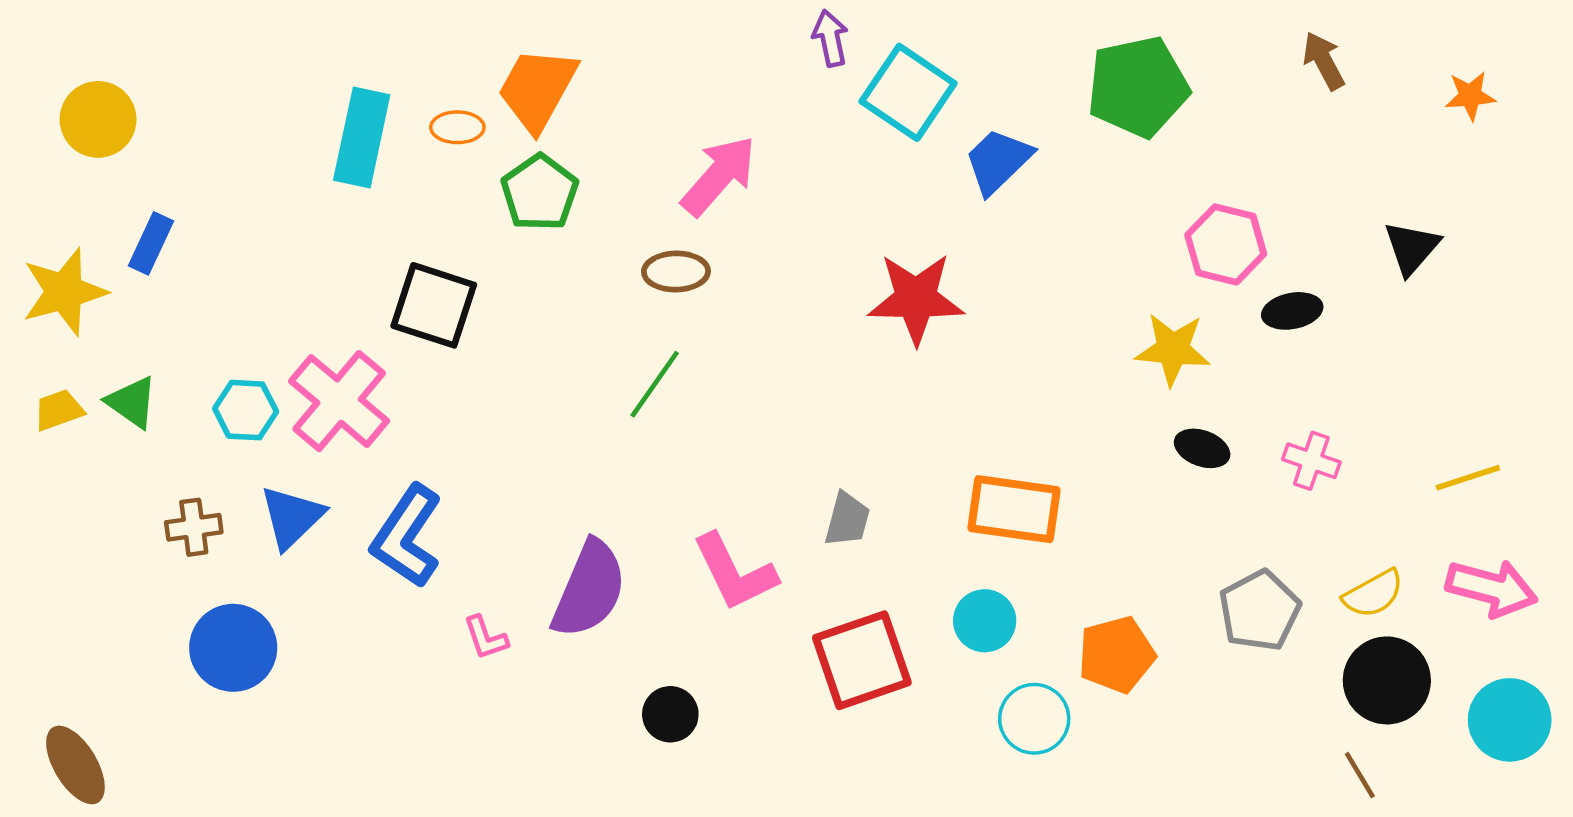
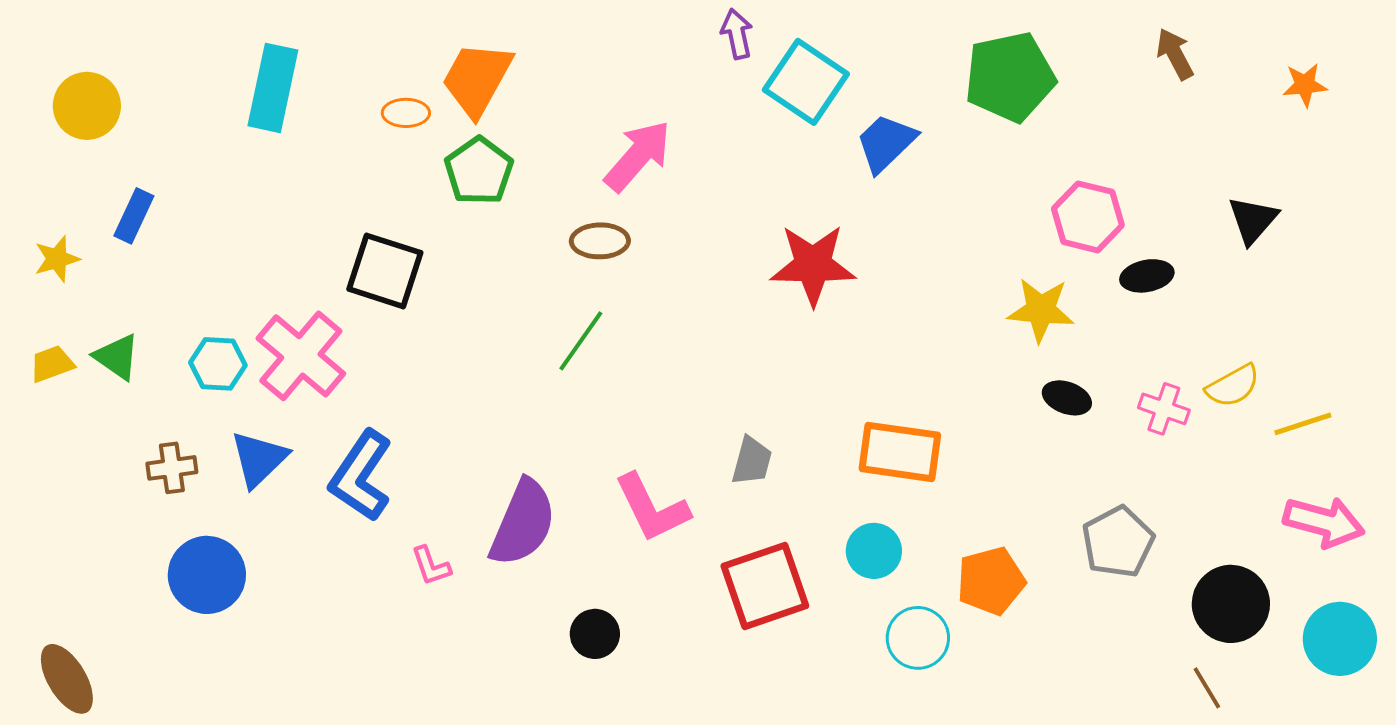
cyan rectangle: (362, 137) -> (273, 88), moved
yellow star: (64, 292) -> (57, 259), size x0.6
yellow semicircle: (1373, 594) -> (1233, 386), moved

